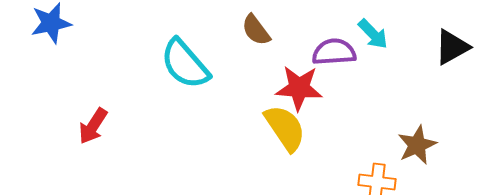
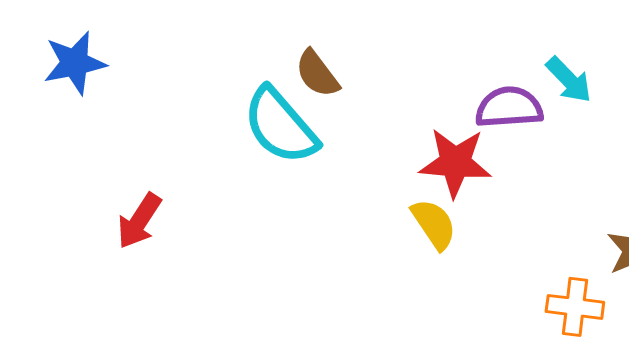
brown semicircle: (256, 30) -> (317, 74), moved
yellow semicircle: (285, 128) -> (434, 224), size x0.7

